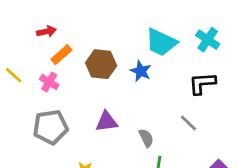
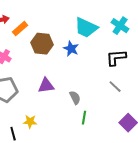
orange rectangle: (61, 55) -> (20, 29), moved
gray line: (189, 123) -> (115, 87), moved

